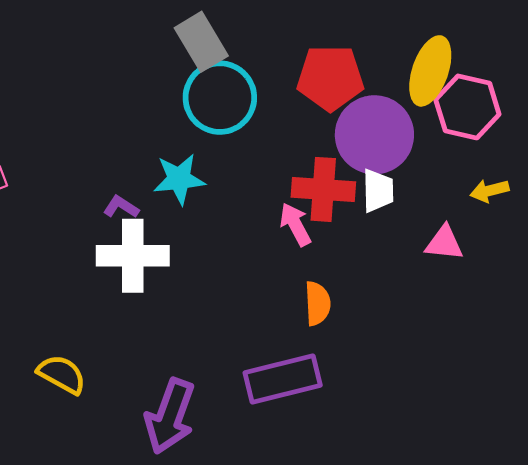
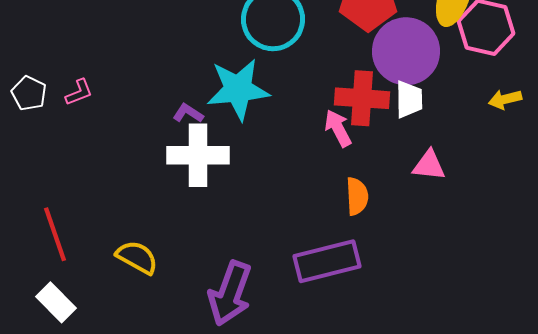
cyan star: (179, 179) -> (238, 89), size x1.4
pink triangle: (444, 243) -> (429, 165), moved

